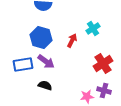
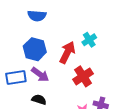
red arrow: (72, 40) -> (67, 52), size x1.5
red cross: (103, 64) -> (83, 76), moved

